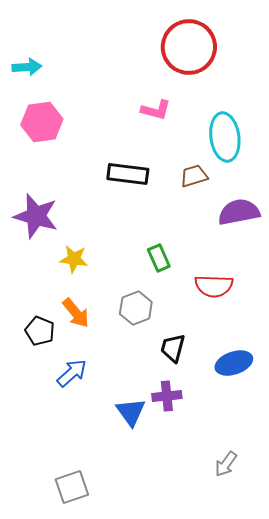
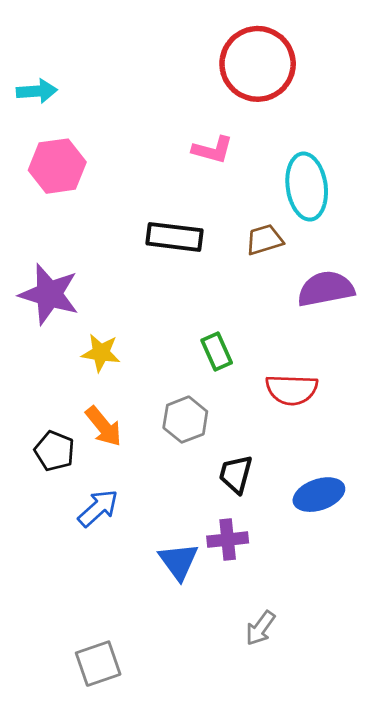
gray arrow: (226, 464) -> (260, 628), moved

